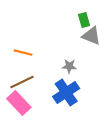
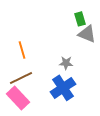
orange line: (23, 53) -> (22, 50), turned 60

